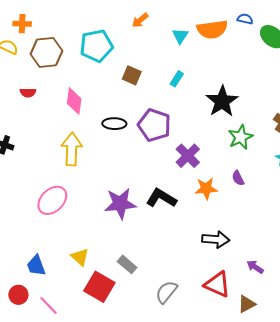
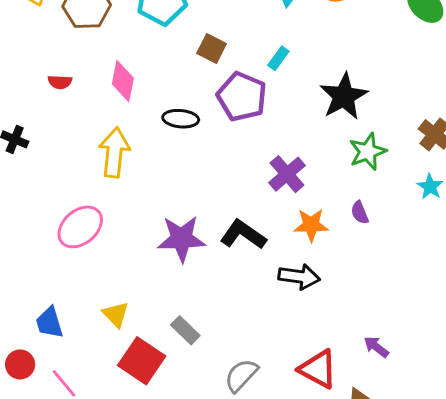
red semicircle: (28, 93) -> (60, 82), moved
purple pentagon: (154, 125) -> (242, 97), moved
black arrow: (216, 239) -> (299, 277), moved

